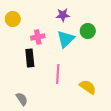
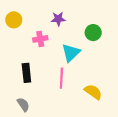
purple star: (63, 15) -> (58, 19), moved
cyan triangle: (66, 39) -> (71, 53), moved
black rectangle: (30, 58) -> (26, 73), moved

